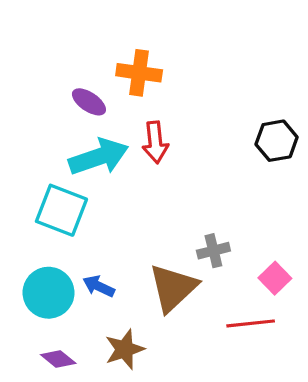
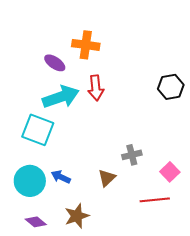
brown triangle: (173, 288) -> (107, 178), size x0.6

